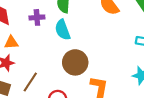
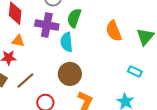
purple cross: (37, 17) -> (47, 25), size x1.6

